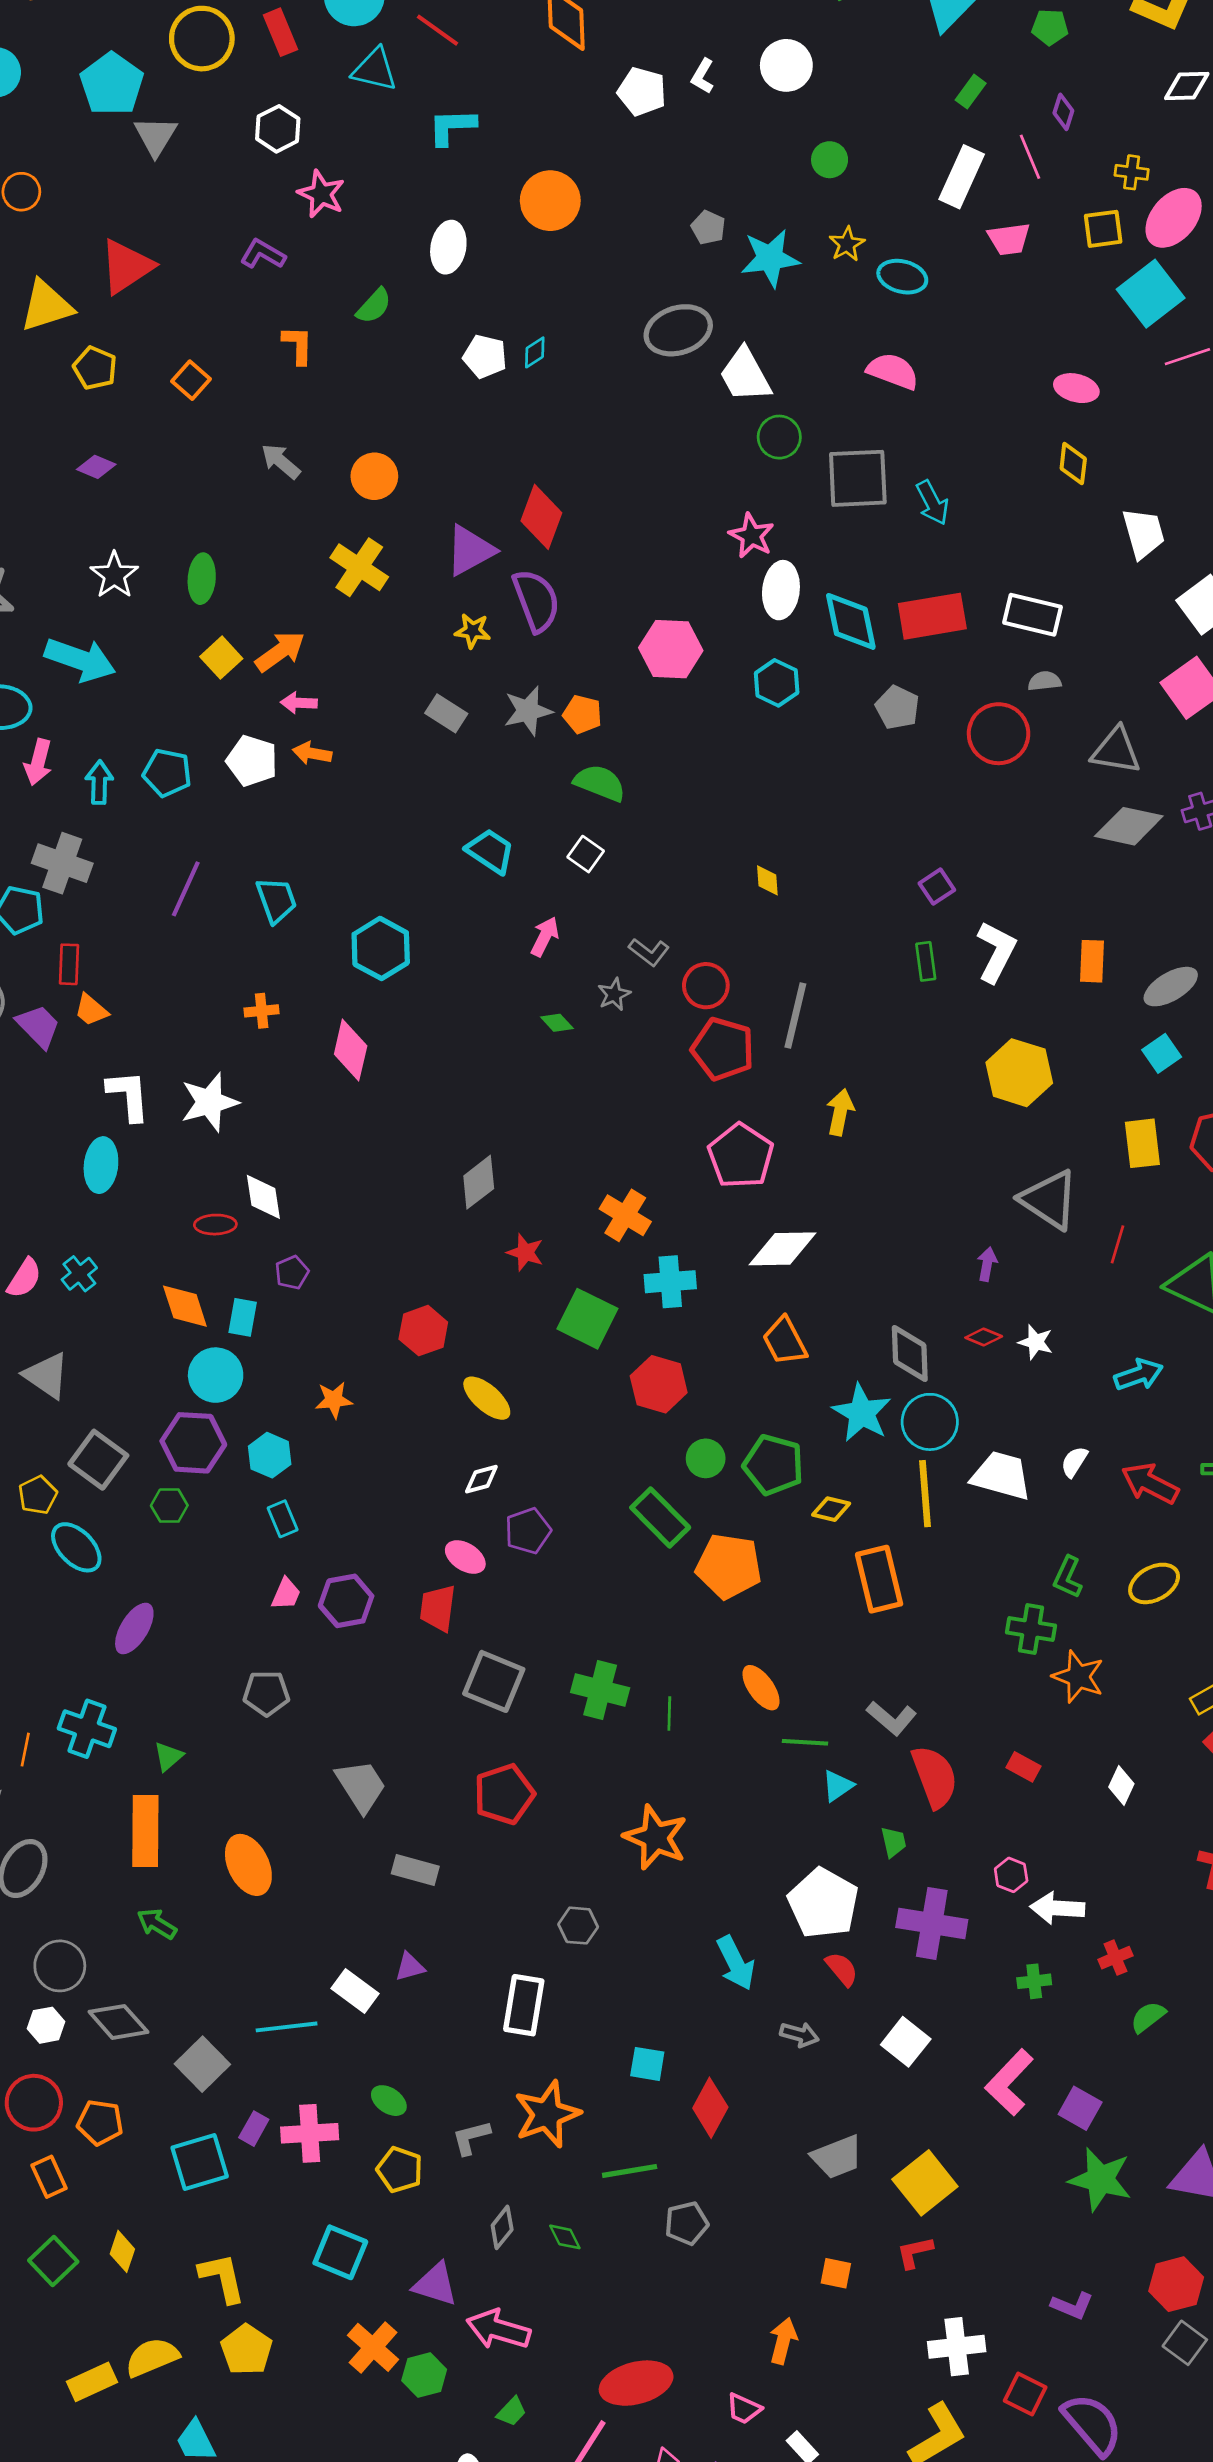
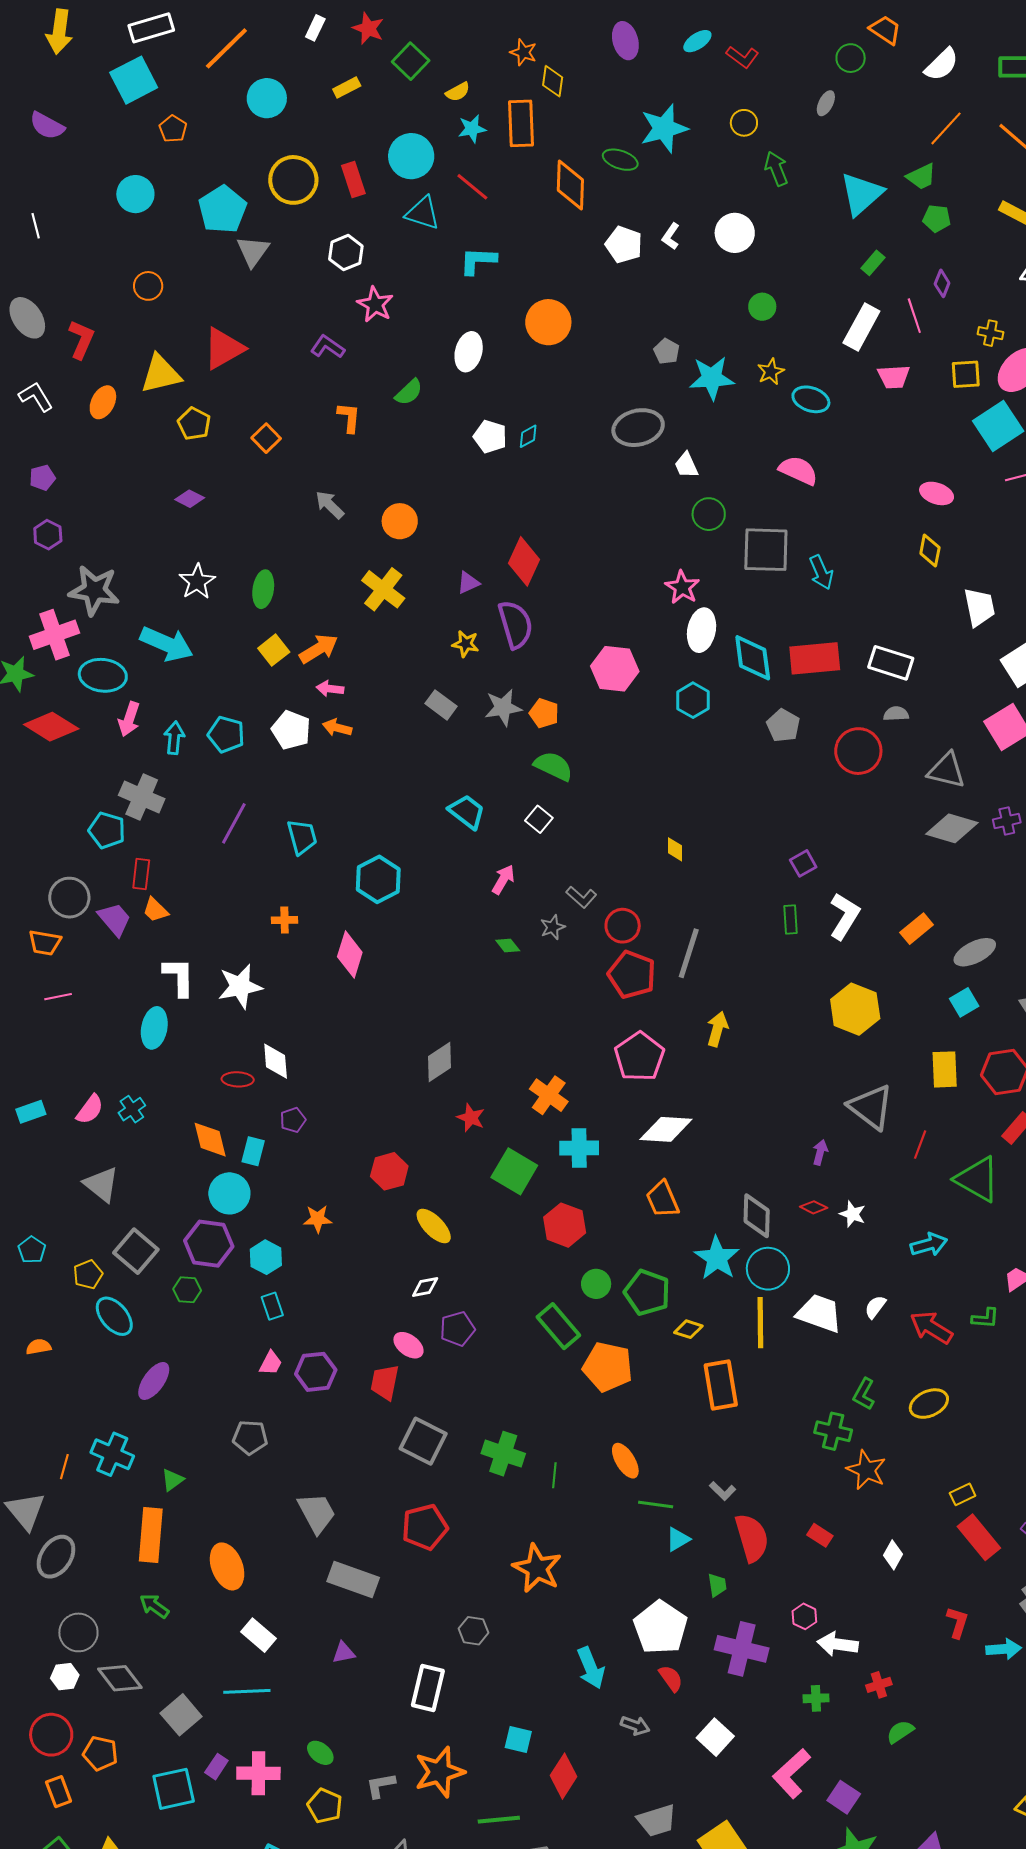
white trapezoid: (745, 375) -> (686, 465), size x0.6
purple triangle: (470, 550) -> (468, 583), size x0.6
orange rectangle: (1092, 961) -> (917, 929), turned 44
gray L-shape: (892, 1718) -> (723, 1491), size x0.7
gray rectangle: (415, 1870) -> (353, 1580), size x1.4
white rectangle: (355, 1991) -> (259, 1635), moved

